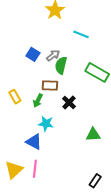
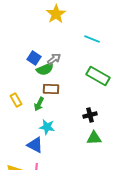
cyan line: (81, 34) -> (92, 39), moved
green semicircle: (61, 65) -> (45, 69), moved, turned -126
black cross: (69, 103) -> (90, 115), moved, turned 32

